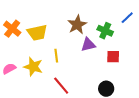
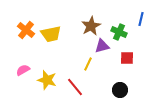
blue line: (127, 18) -> (141, 19), turned -32
yellow line: (56, 56) -> (88, 64), moved, turned 32
yellow star: (33, 67) -> (47, 80), moved

